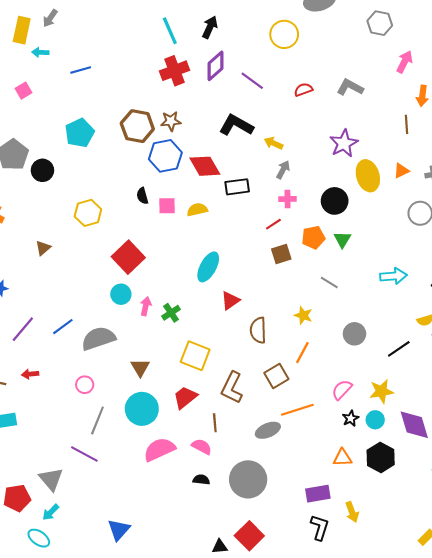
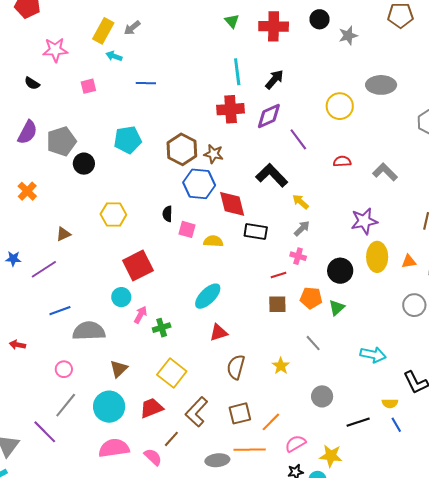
purple line: (23, 329) -> (44, 269), moved
orange line: (302, 353) -> (271, 422), moved
brown line: (215, 423) -> (171, 439), turned 30

